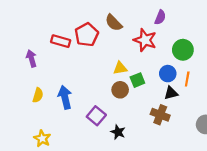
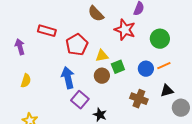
red pentagon: (87, 35) -> (77, 45), moved
blue circle: (168, 74) -> (146, 69), moved
orange line: (187, 79) -> (164, 66), turned 56
black triangle: (171, 93) -> (167, 91), moved
blue arrow: (65, 97) -> (68, 78), moved

